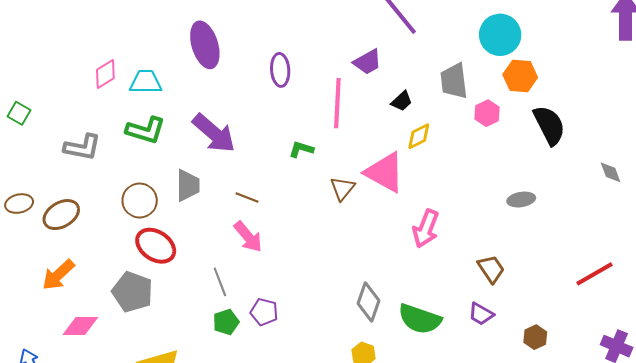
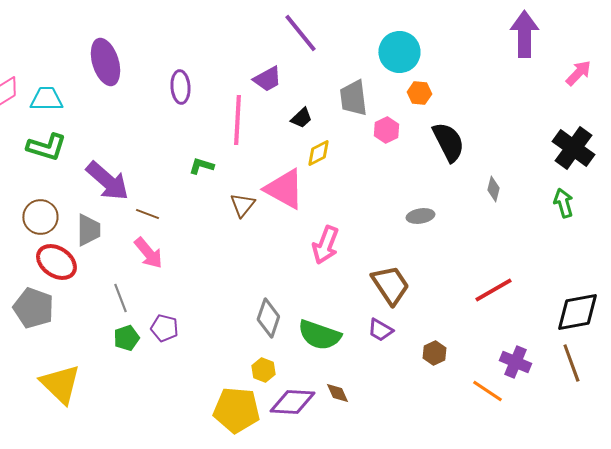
orange hexagon: (520, 76) -> (419, 93), size x0.7
purple arrow: (214, 133) -> (107, 181), moved
gray diamond: (611, 172) -> (493, 189), moved, turned 35
gray trapezoid: (188, 185) -> (88, 230), moved
brown trapezoid: (491, 269) -> (390, 285), size x1.4

